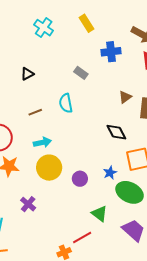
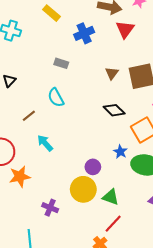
cyan arrow: (42, 142) -> (45, 143), turned -102
yellow circle: (49, 168) -> (83, 189), moved
green triangle: (99, 214) -> (111, 197), moved

